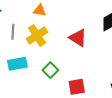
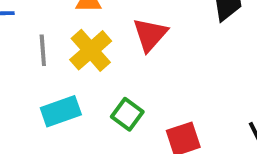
red triangle: (78, 38) -> (150, 35), moved, turned 48

